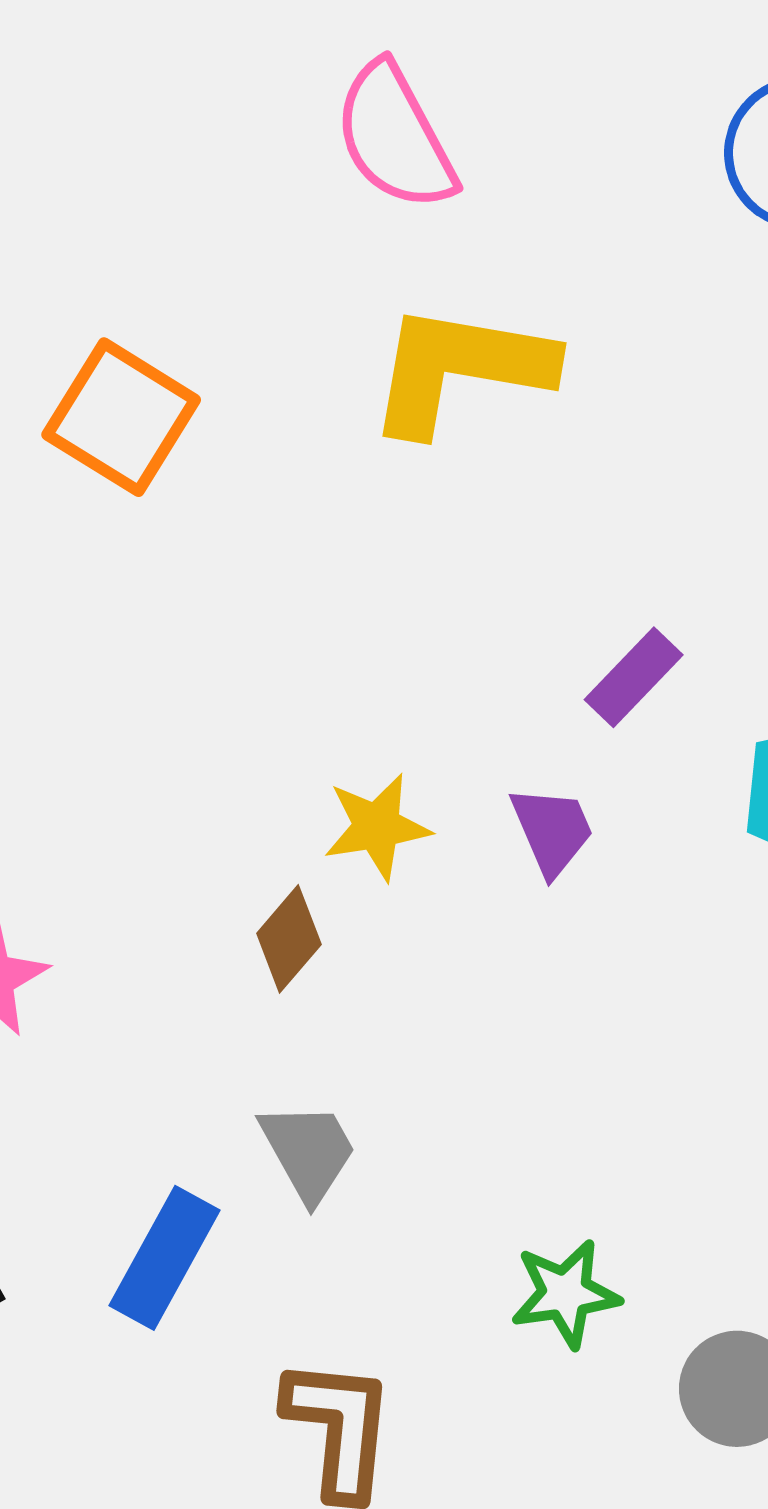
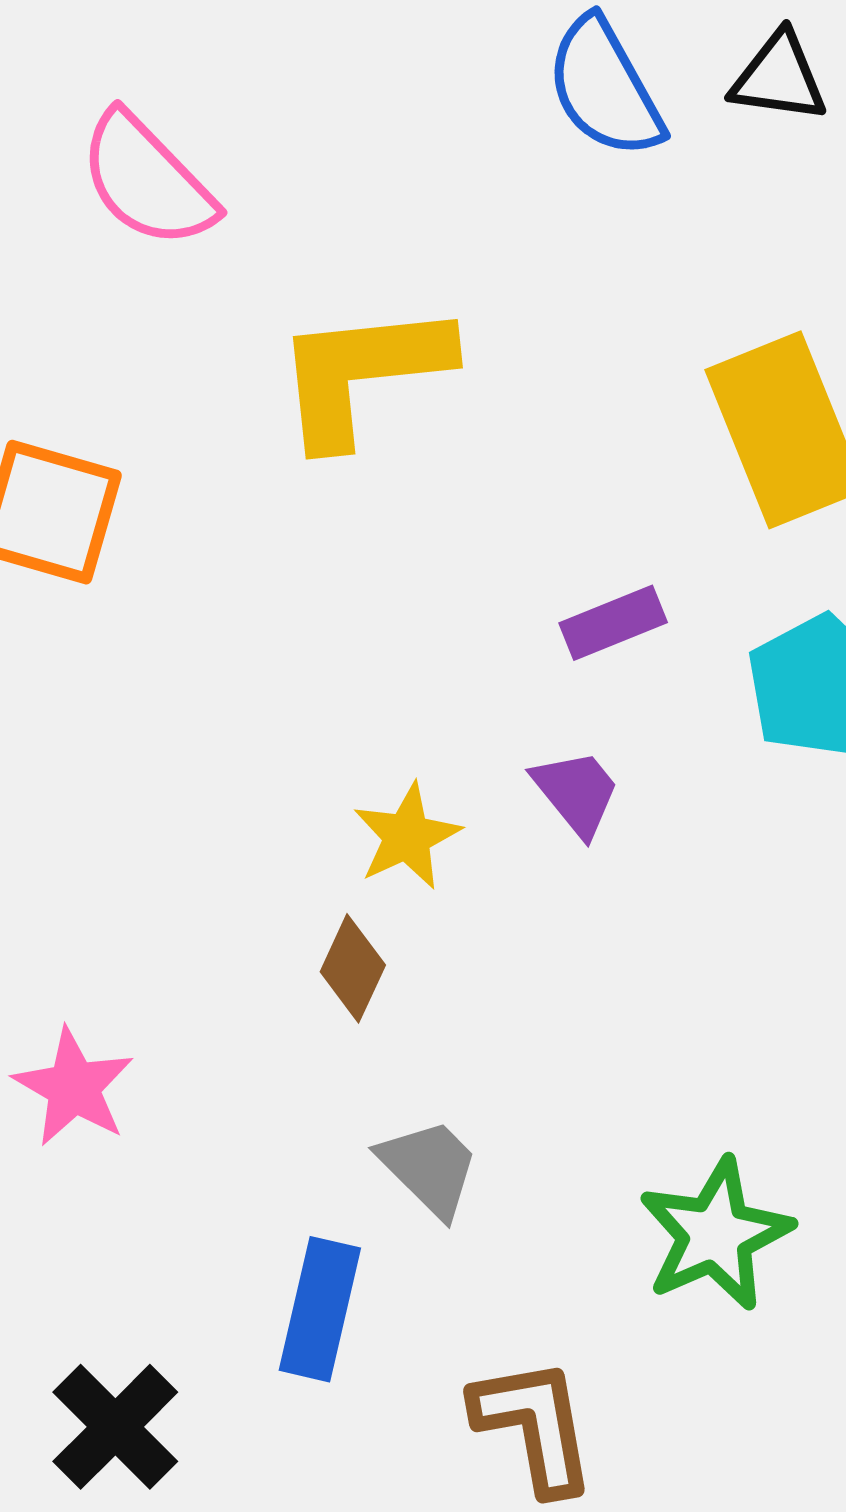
pink semicircle: (395, 137) -> (147, 180), moved
purple rectangle: (634, 677) -> (613, 623), turned 40
green star: (565, 1294) -> (715, 1234), size x1.4

